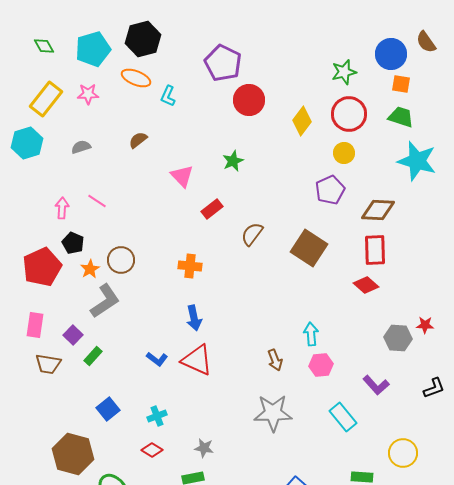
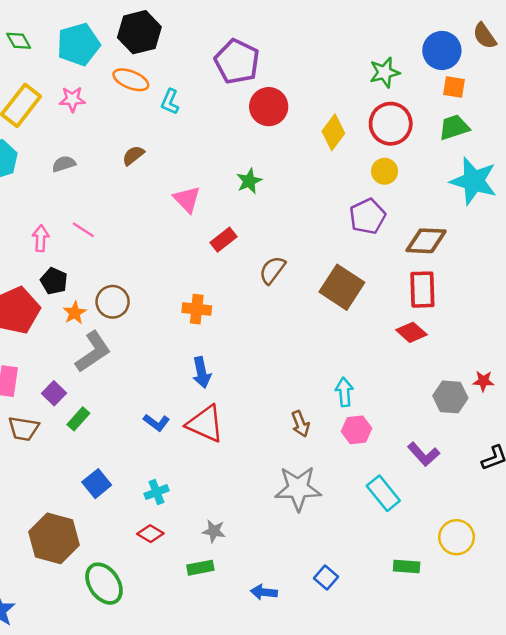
green trapezoid: (401, 117) -> (454, 127), turned -36

